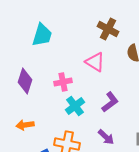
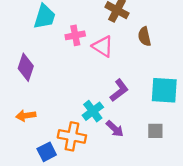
pink cross: (63, 82) -> (75, 35), moved
cyan cross: (75, 106) -> (93, 111), moved

